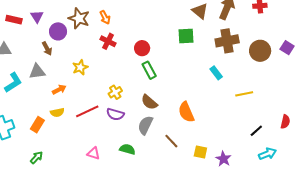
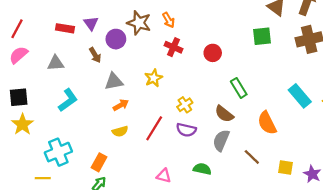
brown arrow: (47, 49) -> (95, 55), moved
yellow star: (80, 67) -> (154, 78), moved
green rectangle: (149, 70) -> (239, 88), moved
gray triangle: (37, 72) -> (114, 81), moved
cyan rectangle: (216, 73) -> (300, 96), moved, size x1.5
red line: (87, 111) -> (154, 128), turned -30
orange rectangle: (37, 125) -> (99, 162), moved

